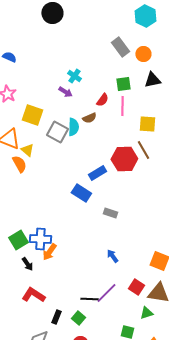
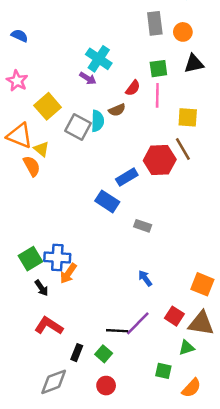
gray rectangle: (120, 47) -> (155, 23), turned 30
cyan cross: (74, 76) -> (99, 59), size x1.5
yellow square: (32, 115) -> (48, 106), turned 30

